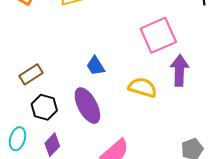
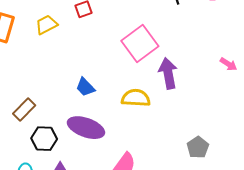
purple ellipse: (87, 106) -> (86, 128), turned -30

